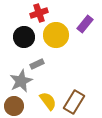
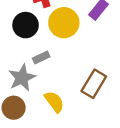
brown rectangle: (74, 102) -> (94, 84), moved

